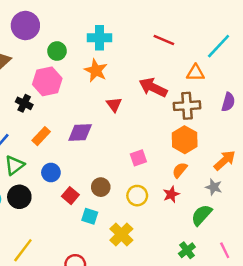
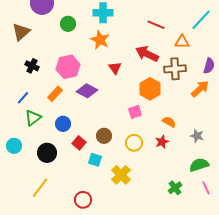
red line: (164, 40) -> (156, 25), moved
pink hexagon: (47, 81) -> (68, 67), moved
black cross: (24, 103) -> (32, 66), moved
purple diamond: (80, 132) -> (87, 91), turned 30
orange hexagon: (185, 140) -> (150, 89), moved
orange arrow: (225, 160) -> (200, 89), moved
orange semicircle: (180, 170) -> (169, 122), turned 80
black circle: (19, 197) -> (47, 153), moved
green semicircle: (202, 215) -> (199, 165), moved, turned 30

